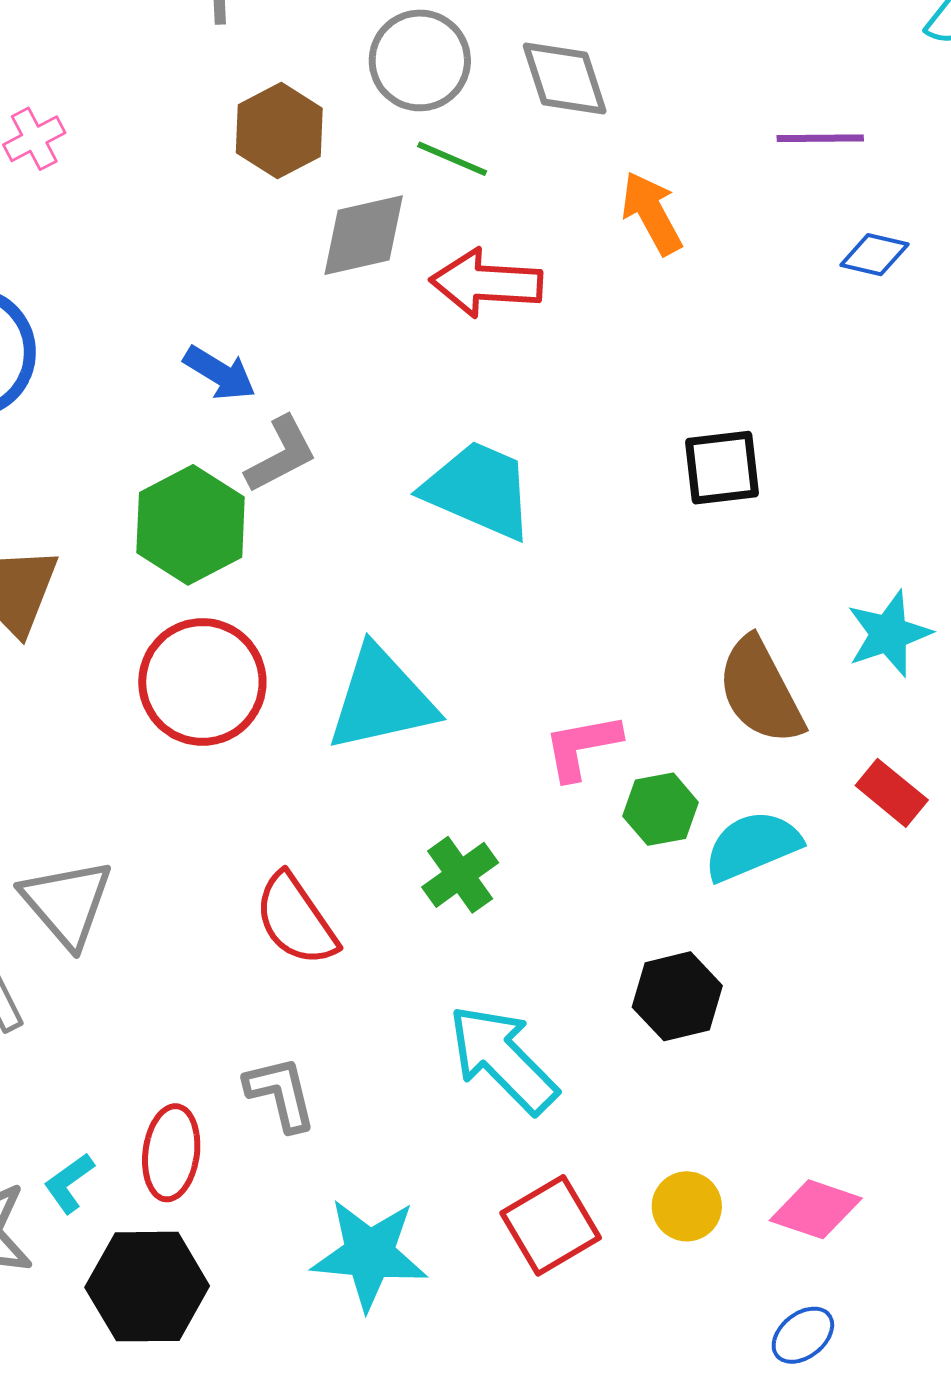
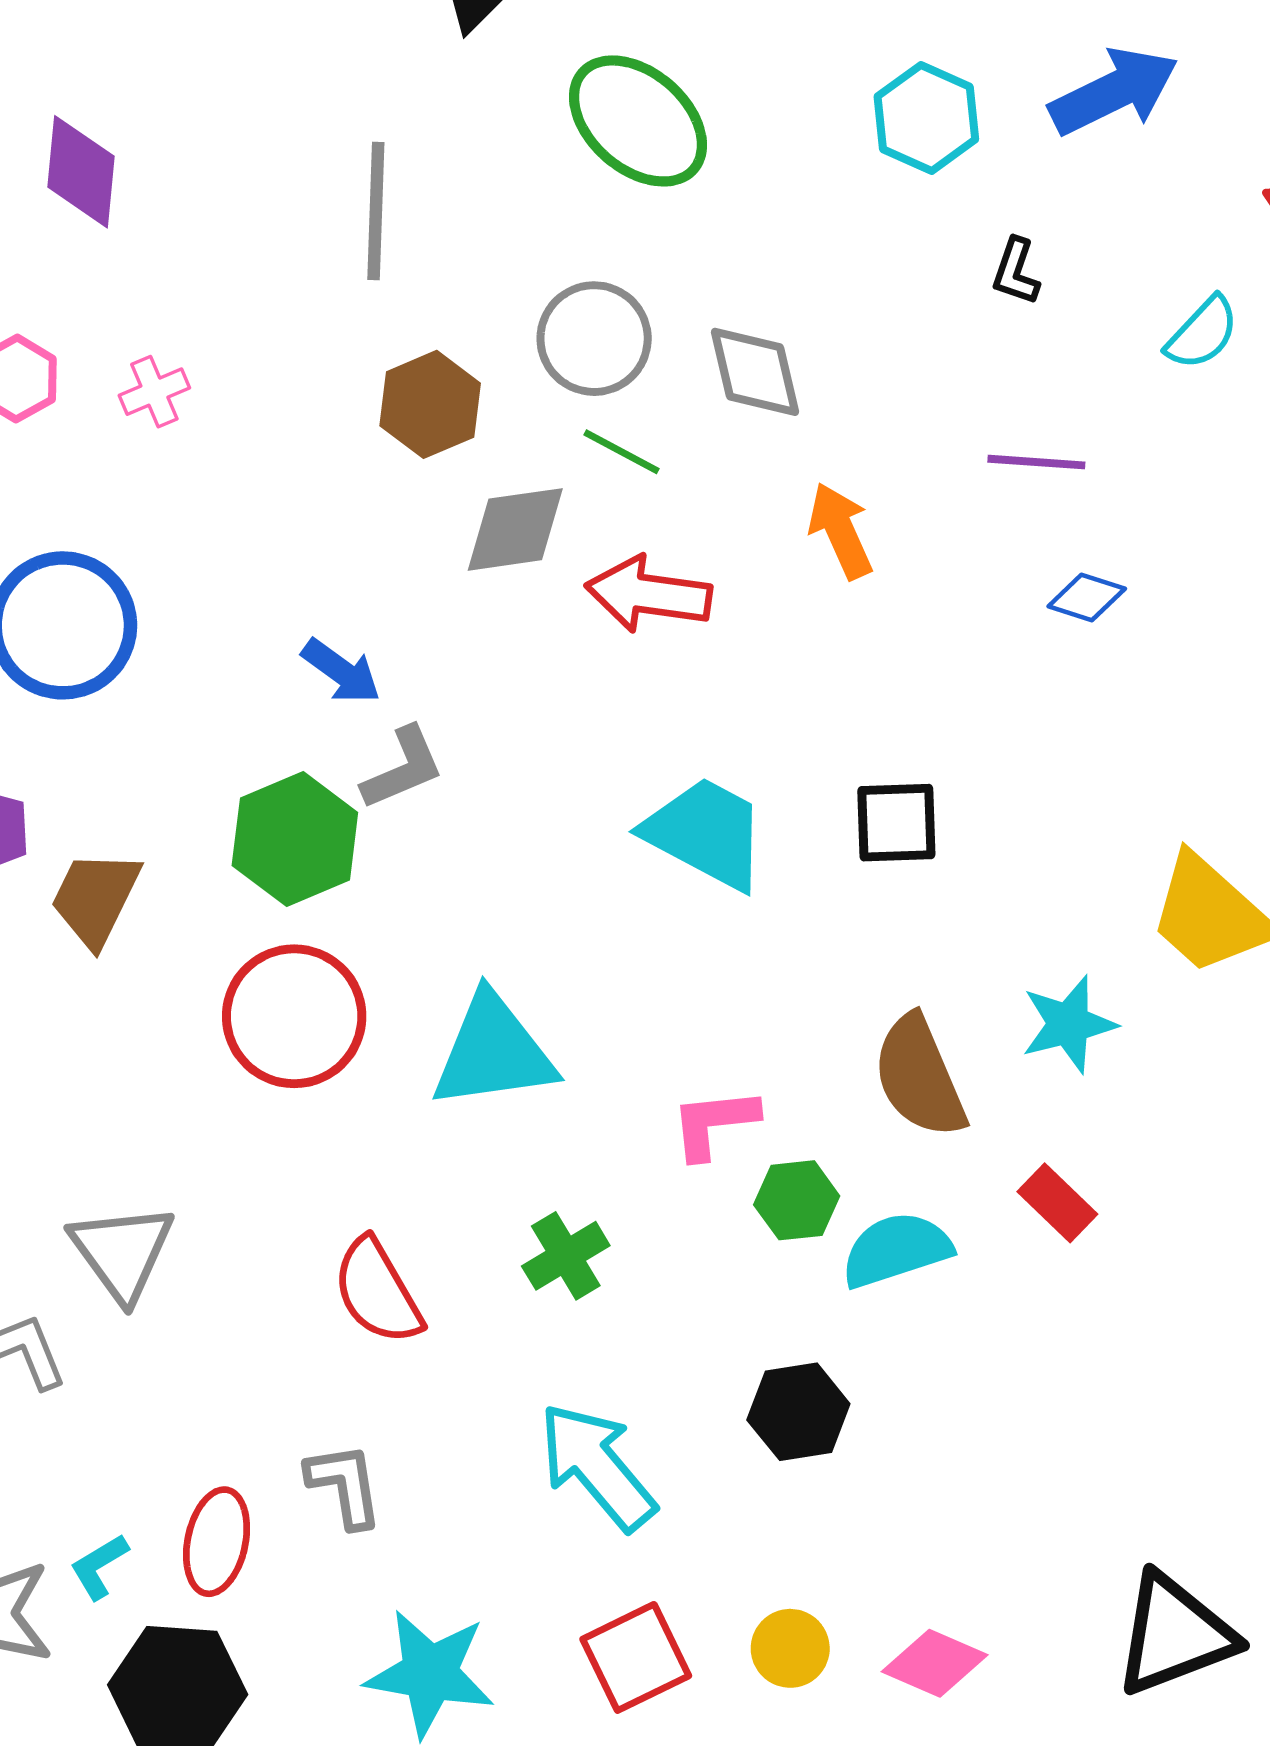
cyan trapezoid: (479, 490) -> (706, 833), moved

